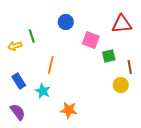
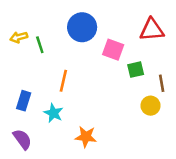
blue circle: (66, 22) -> (82, 27), size x1.5
yellow arrow: (15, 46) -> (19, 37), moved
blue rectangle: (19, 81) -> (24, 101), turned 49

